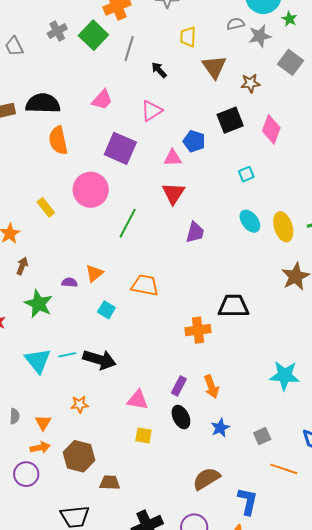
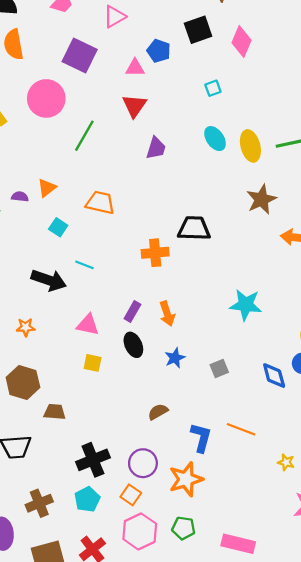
cyan line: (67, 355) -> (85, 265), moved, turned 30
orange line: (284, 469) -> (241, 429), moved
brown semicircle: (206, 479) -> (158, 412), size x0.7

